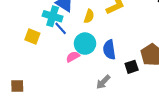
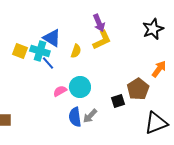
yellow square: (32, 36) -> (20, 51), moved
cyan circle: (85, 44) -> (80, 87), moved
blue semicircle: (109, 50) -> (75, 117), moved

